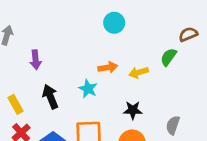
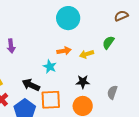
cyan circle: (114, 23) -> (68, 18), size x1.5
brown semicircle: (188, 34) -> (121, 16), moved
black arrow: (50, 97) -> (31, 85), moved, turned -42

